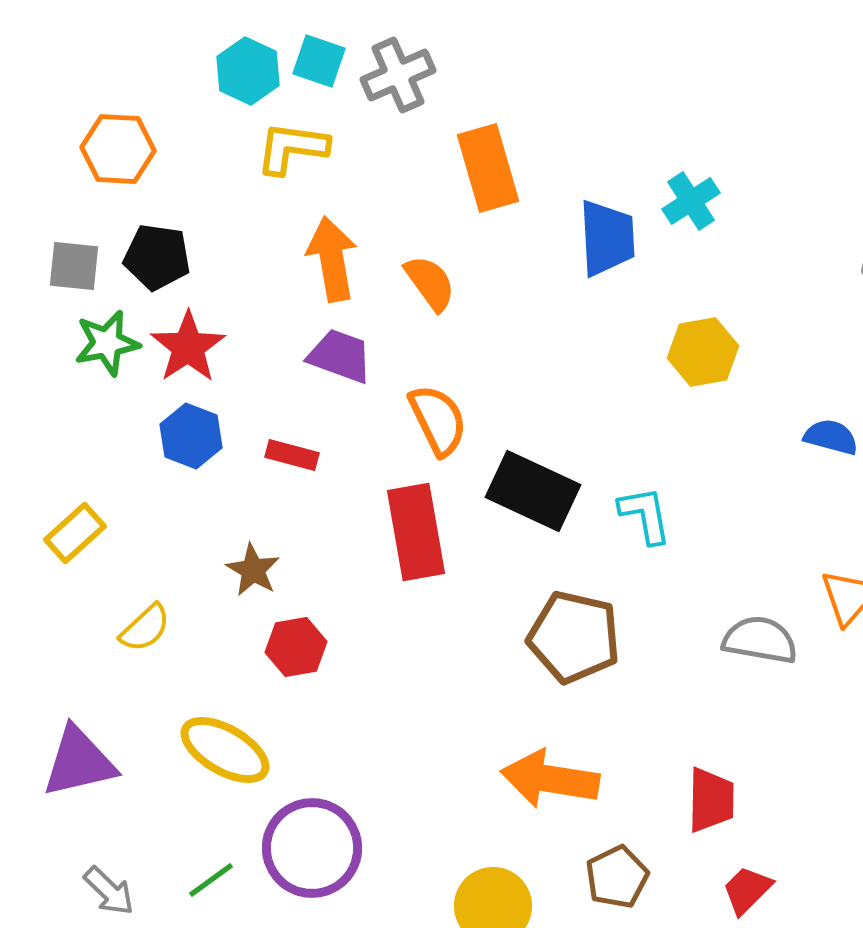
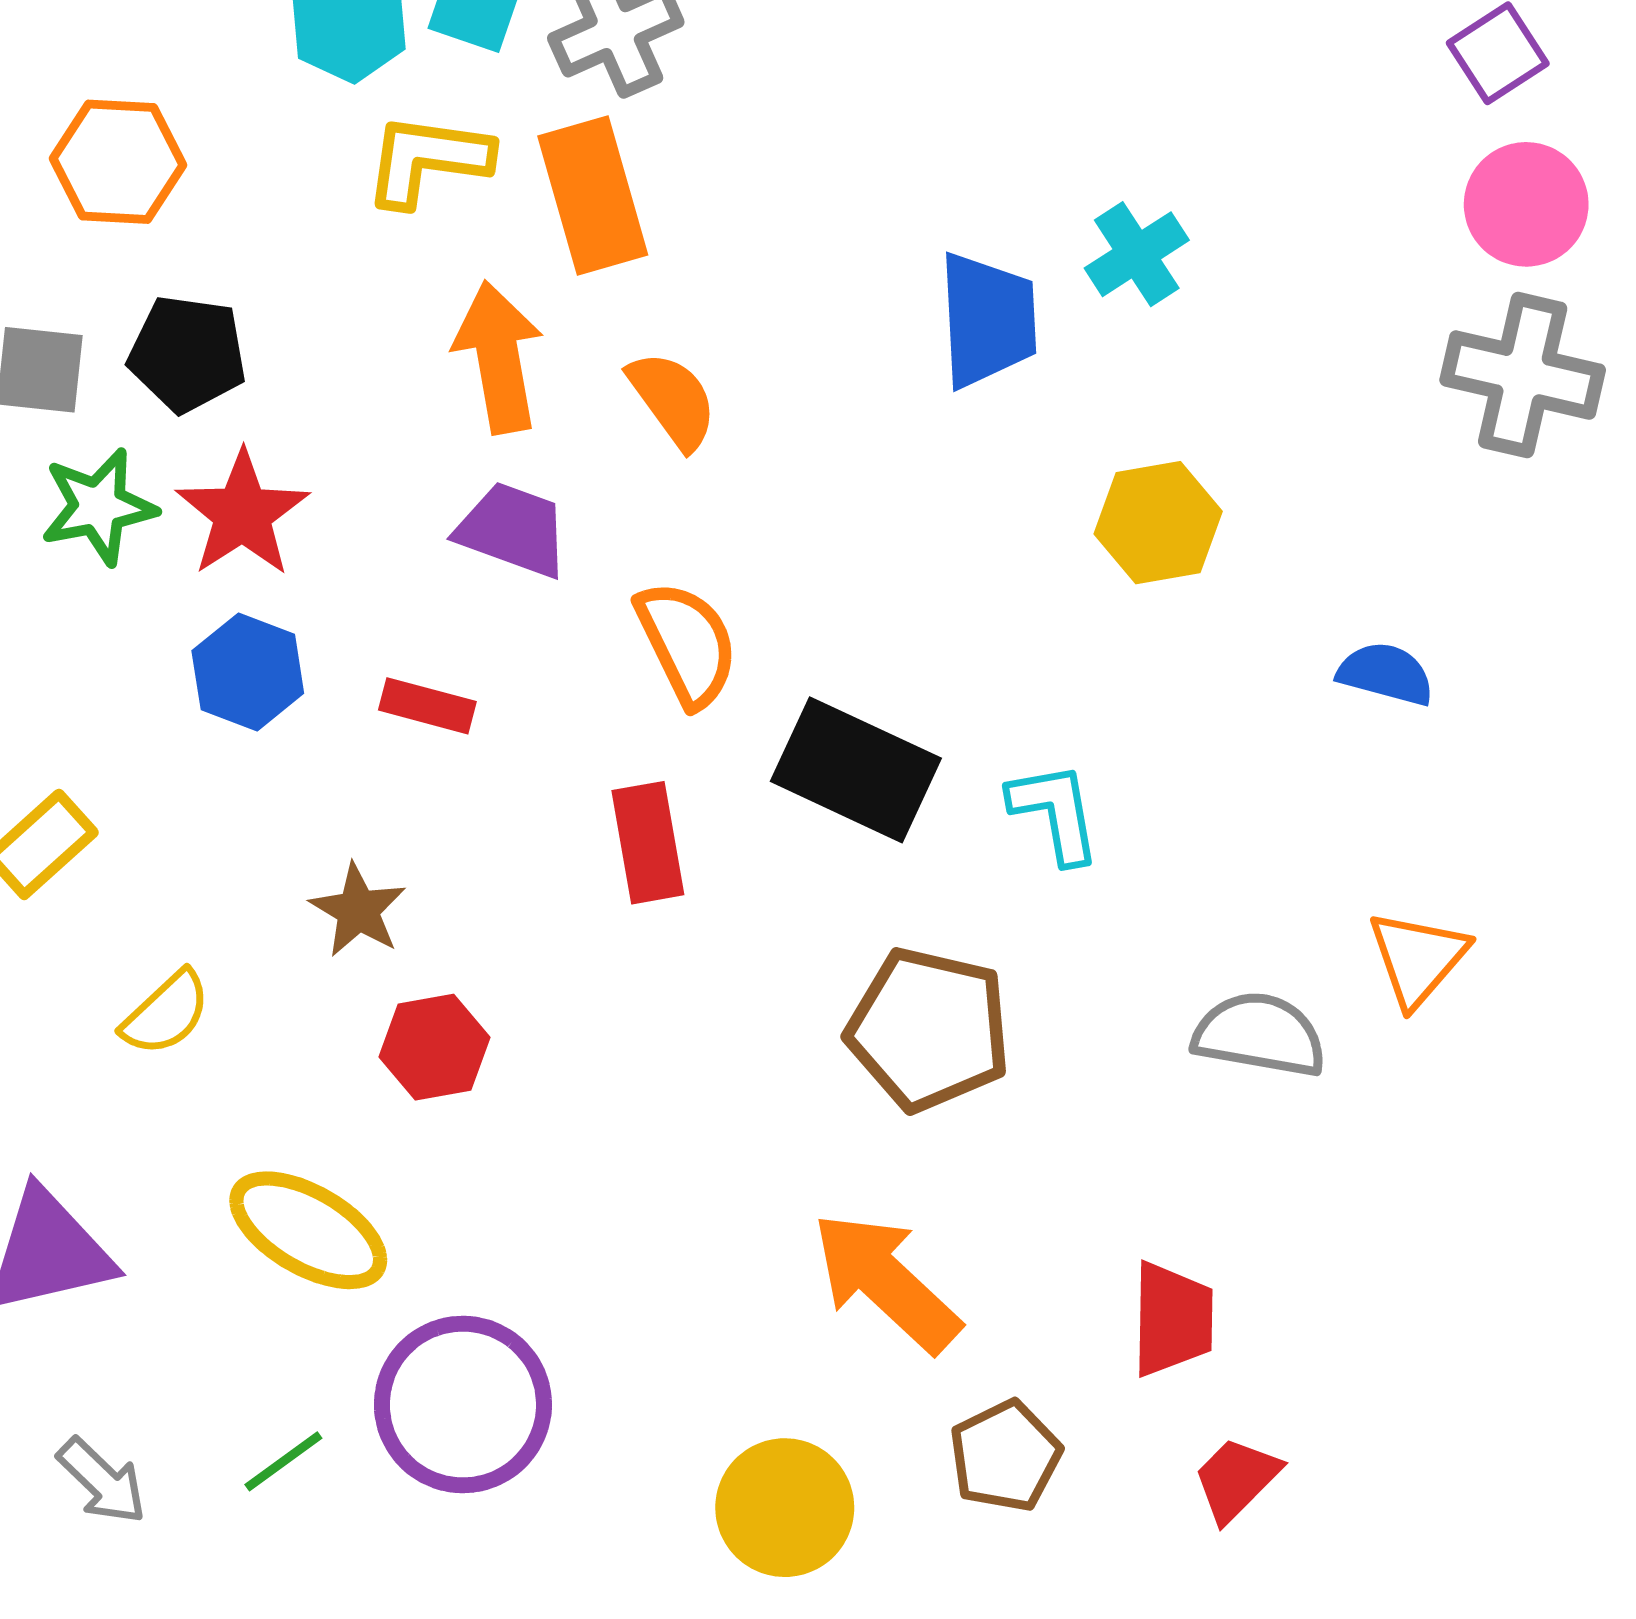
orange rectangle: (488, 168) -> (593, 195), moved
red rectangle: (416, 532) -> (648, 843), size x0.7
orange arrow: (550, 779) -> (886, 1282), turned 34

